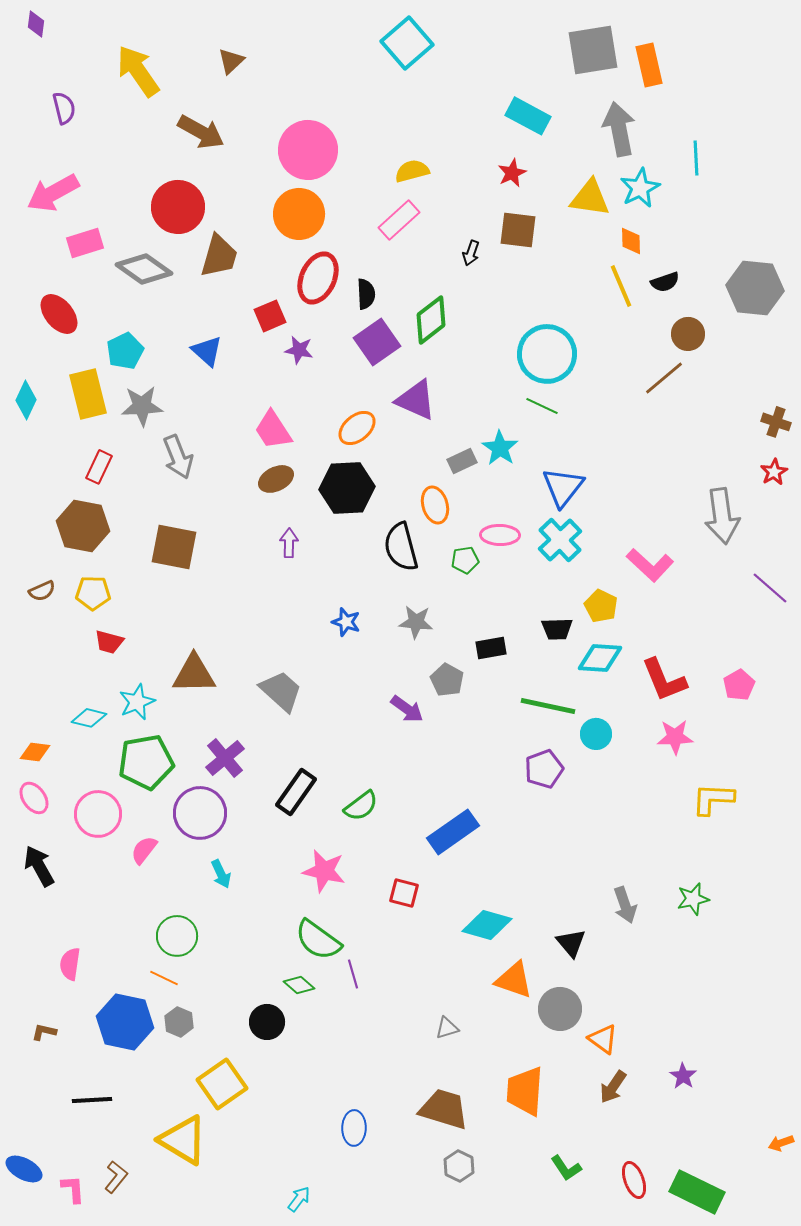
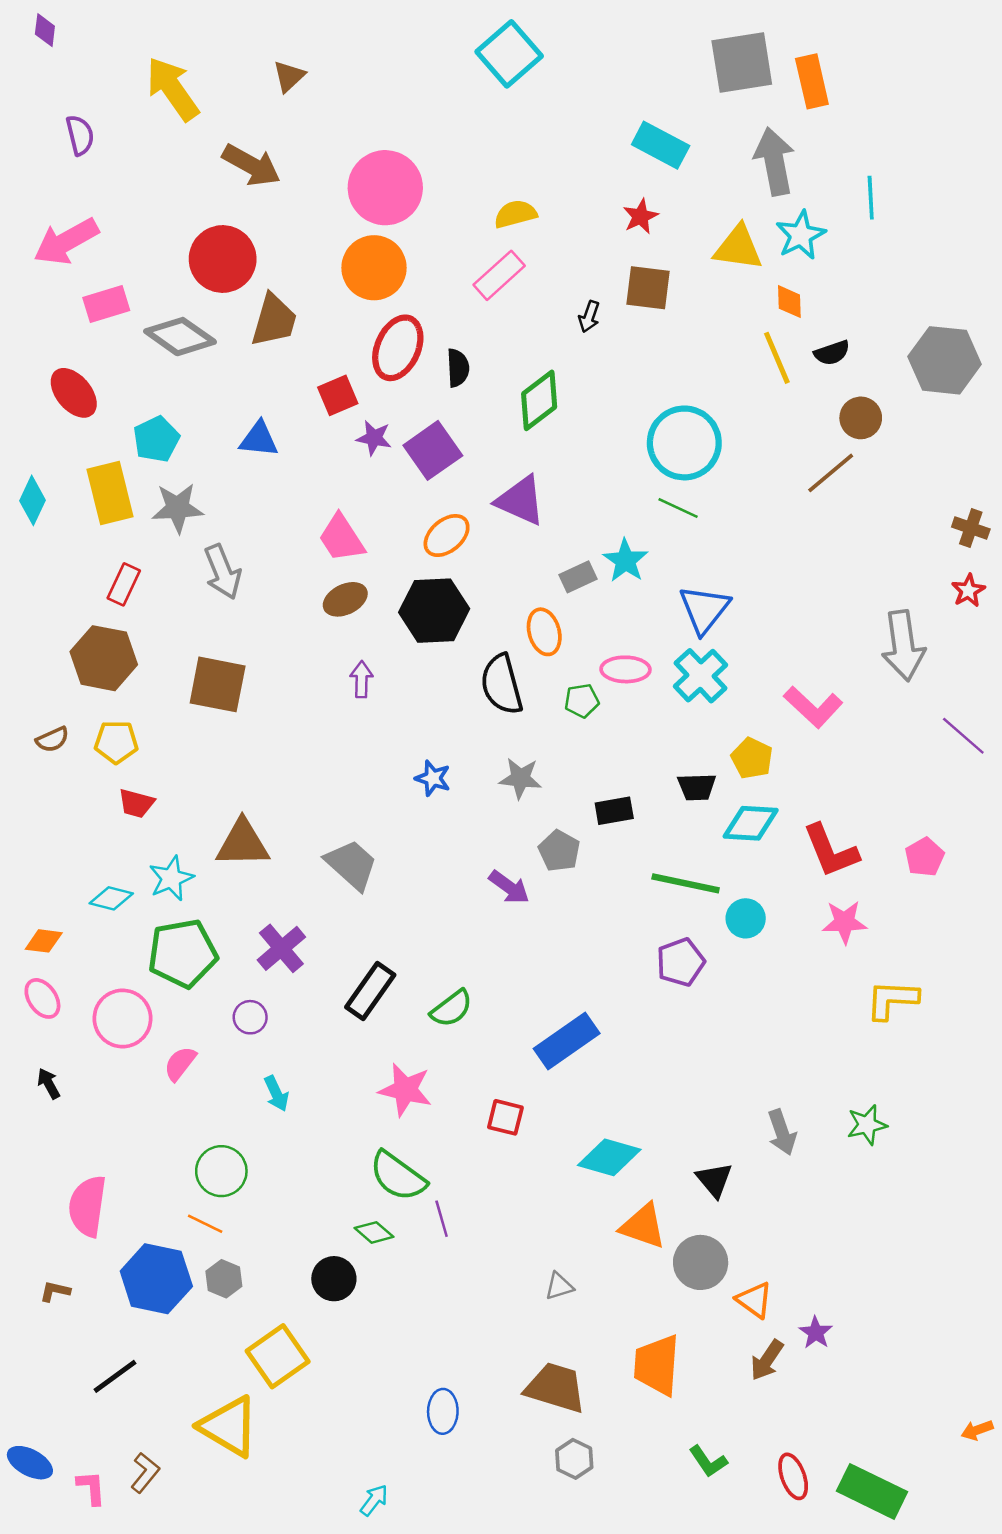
purple square: (377, 342) -> (433, 450), moved
blue triangle: (207, 351) -> (259, 439), turned -36
purple circle: (200, 813) -> (250, 1017), size x0.5
black arrow: (39, 866) -> (49, 1084), size x0.6
pink semicircle: (70, 964) -> (87, 1206), size x1.5
purple star: (683, 1076) -> (816, 1333), moved
black line: (92, 1100) -> (115, 1376), turned -33

